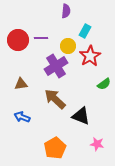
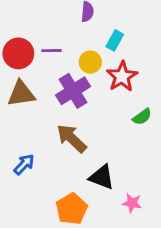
brown triangle: (21, 84) -> (21, 94), moved, size x1.5
black triangle: (81, 116) -> (102, 177), moved
blue arrow: (22, 117) -> (24, 164), turned 112

